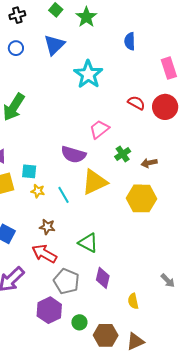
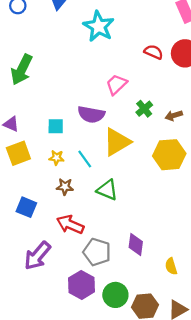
cyan square: (29, 171) -> (56, 126), moved
brown star: (47, 227) -> (65, 187), moved
green triangle: (88, 243) -> (107, 190), moved
green circle: (79, 322) -> (115, 295), size x1.5

